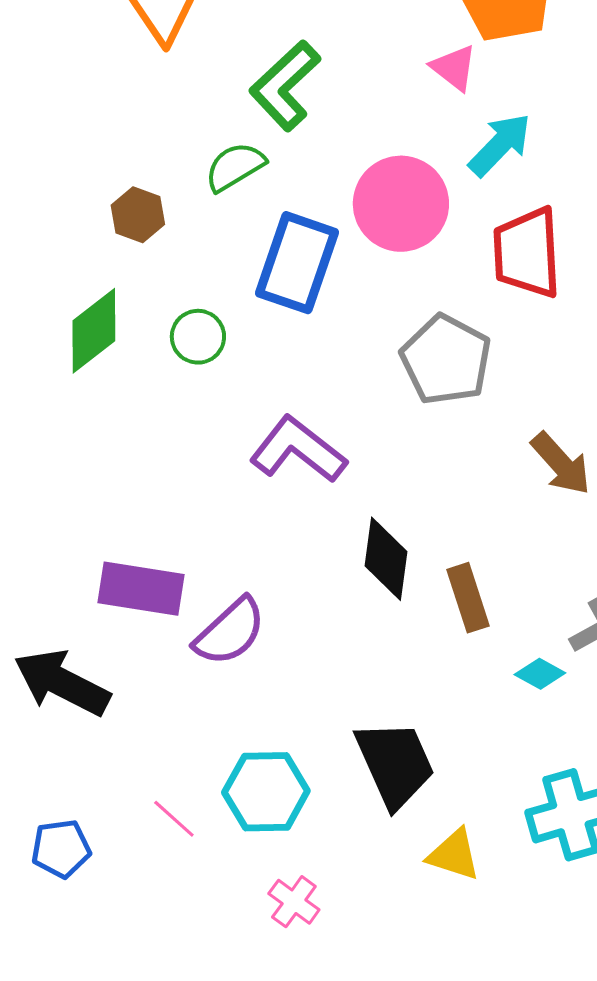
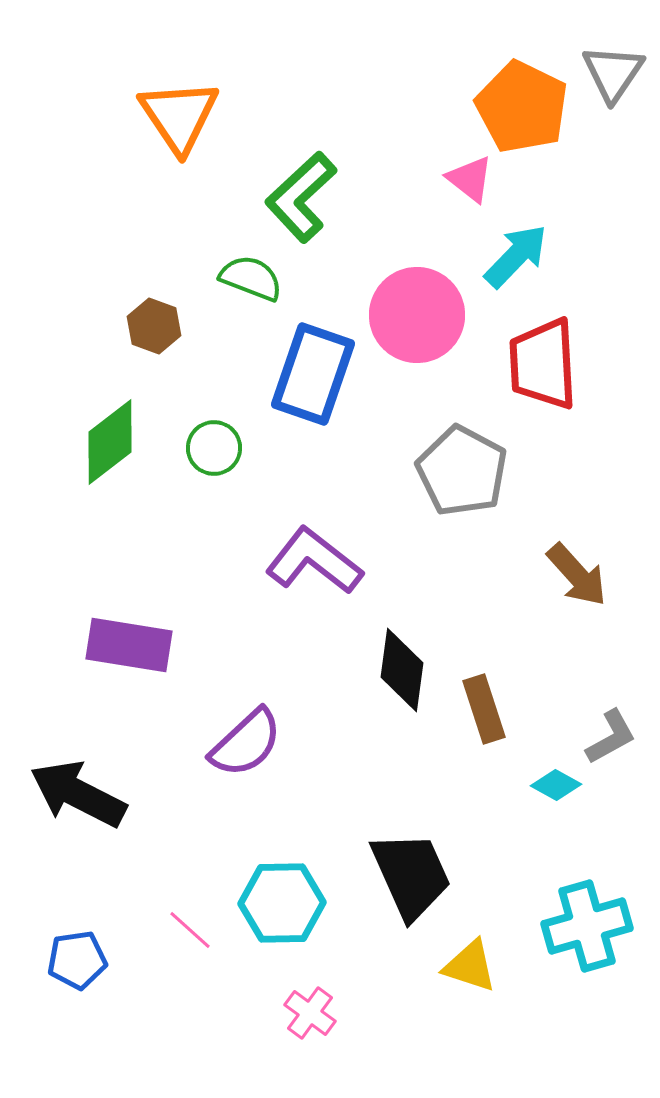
green semicircle: (235, 167) -> (251, 278), turned 52
purple rectangle: (141, 589) -> (129, 645), moved

